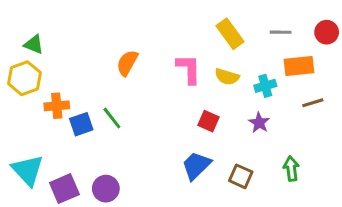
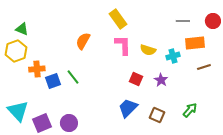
yellow rectangle: (230, 34) -> (118, 19), moved
purple star: (259, 123) -> (161, 80), moved
green arrow: (291, 169) -> (190, 110), turned 49

